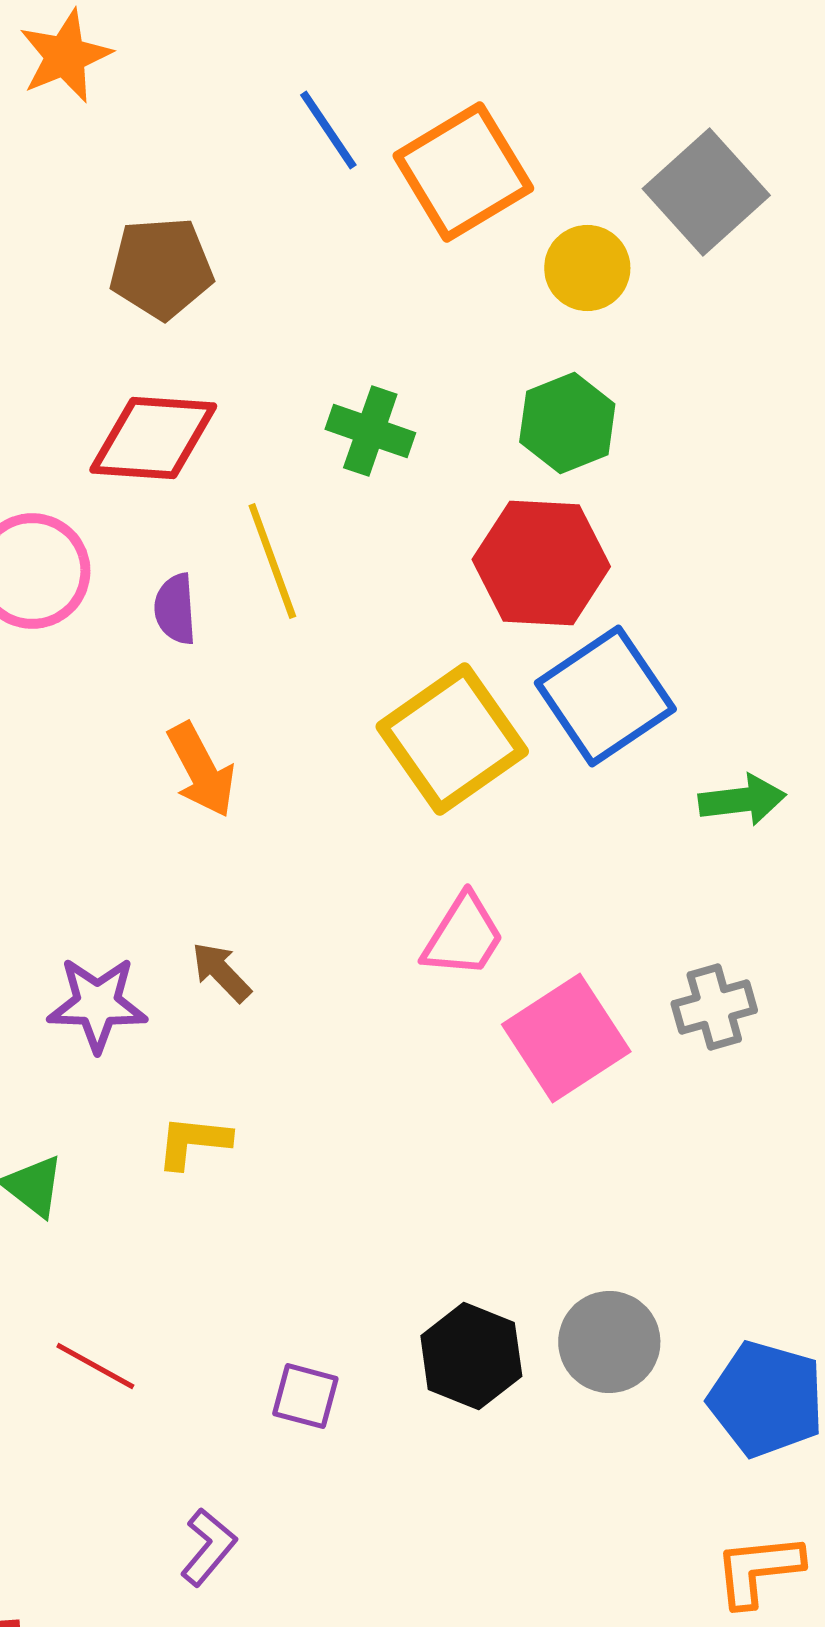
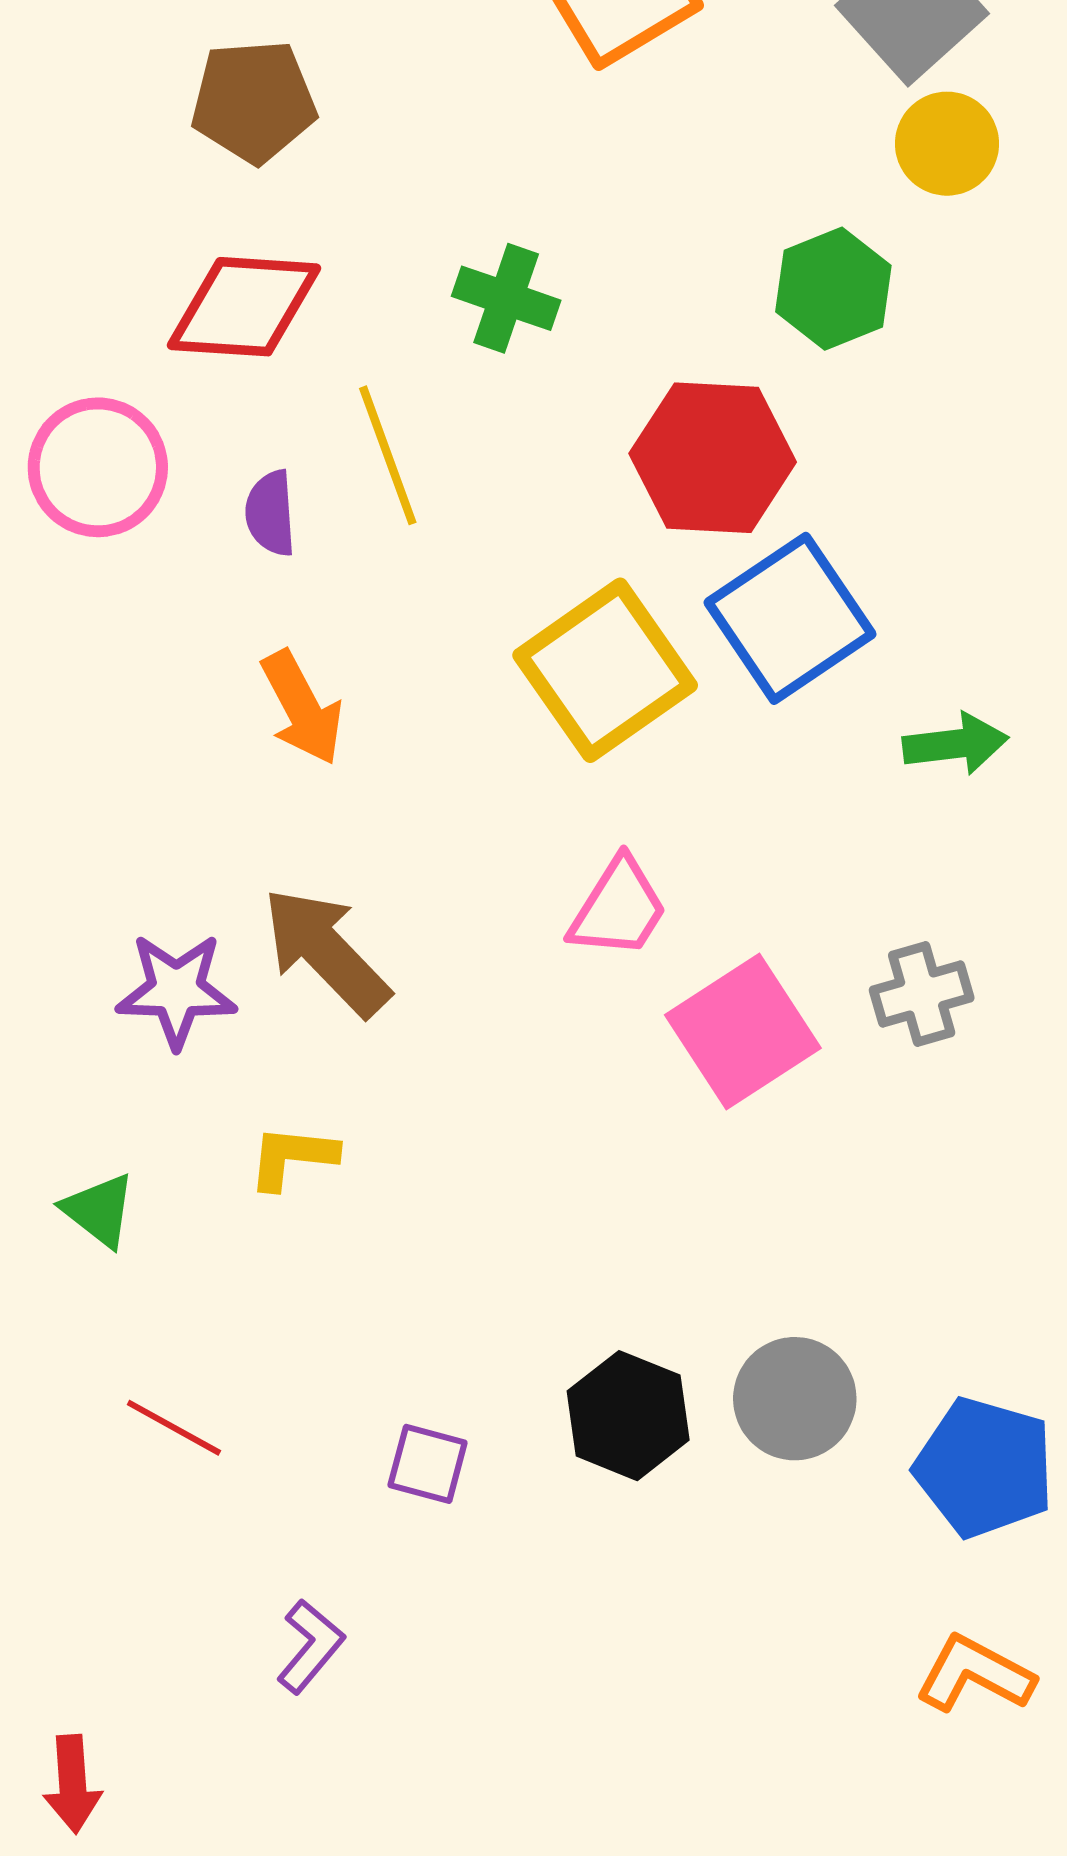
yellow circle: (587, 268) -> (947, 144), moved
green hexagon: (567, 423) -> (833, 289), moved
brown arrow: (221, 972) -> (326, 952), size x1.8
orange L-shape: (758, 1570) -> (975, 1674), turned 34

